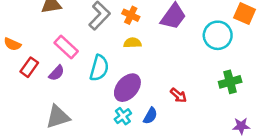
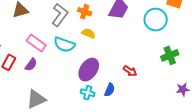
yellow semicircle: (132, 43) -> (89, 33), turned 32
cyan semicircle: (99, 68) -> (64, 45), moved, turned 100
cyan cross: (123, 116) -> (88, 93), turned -32

